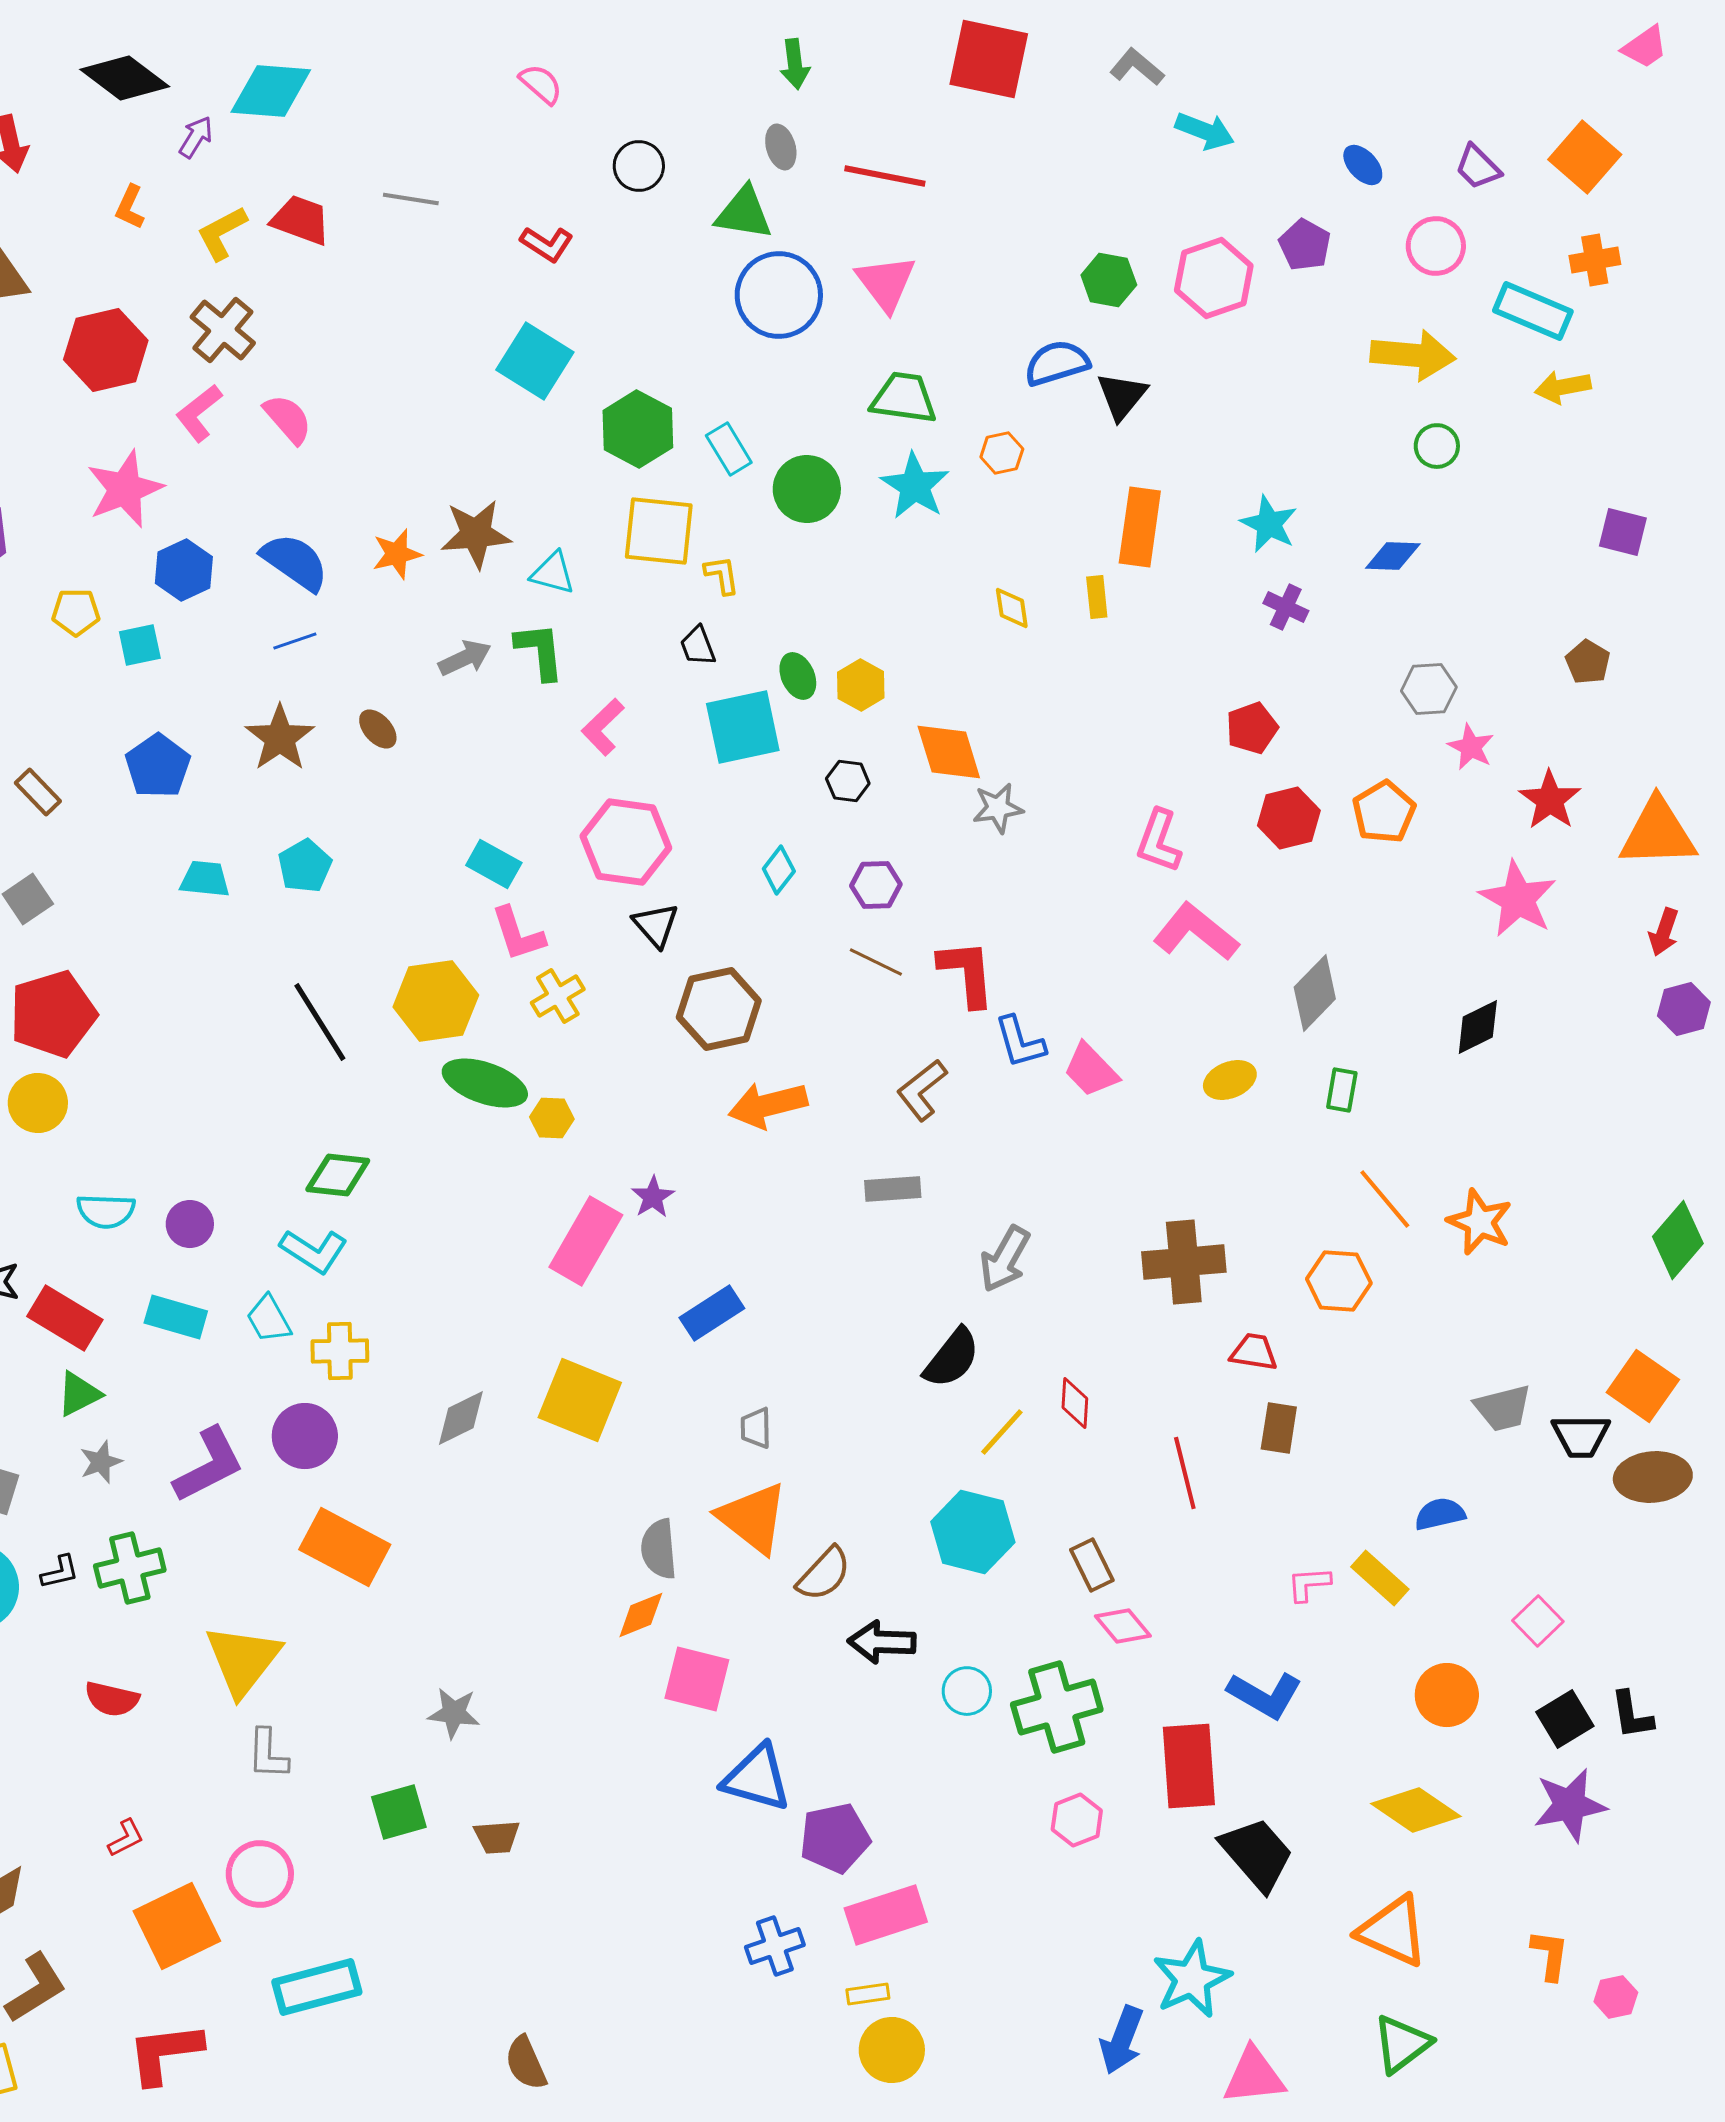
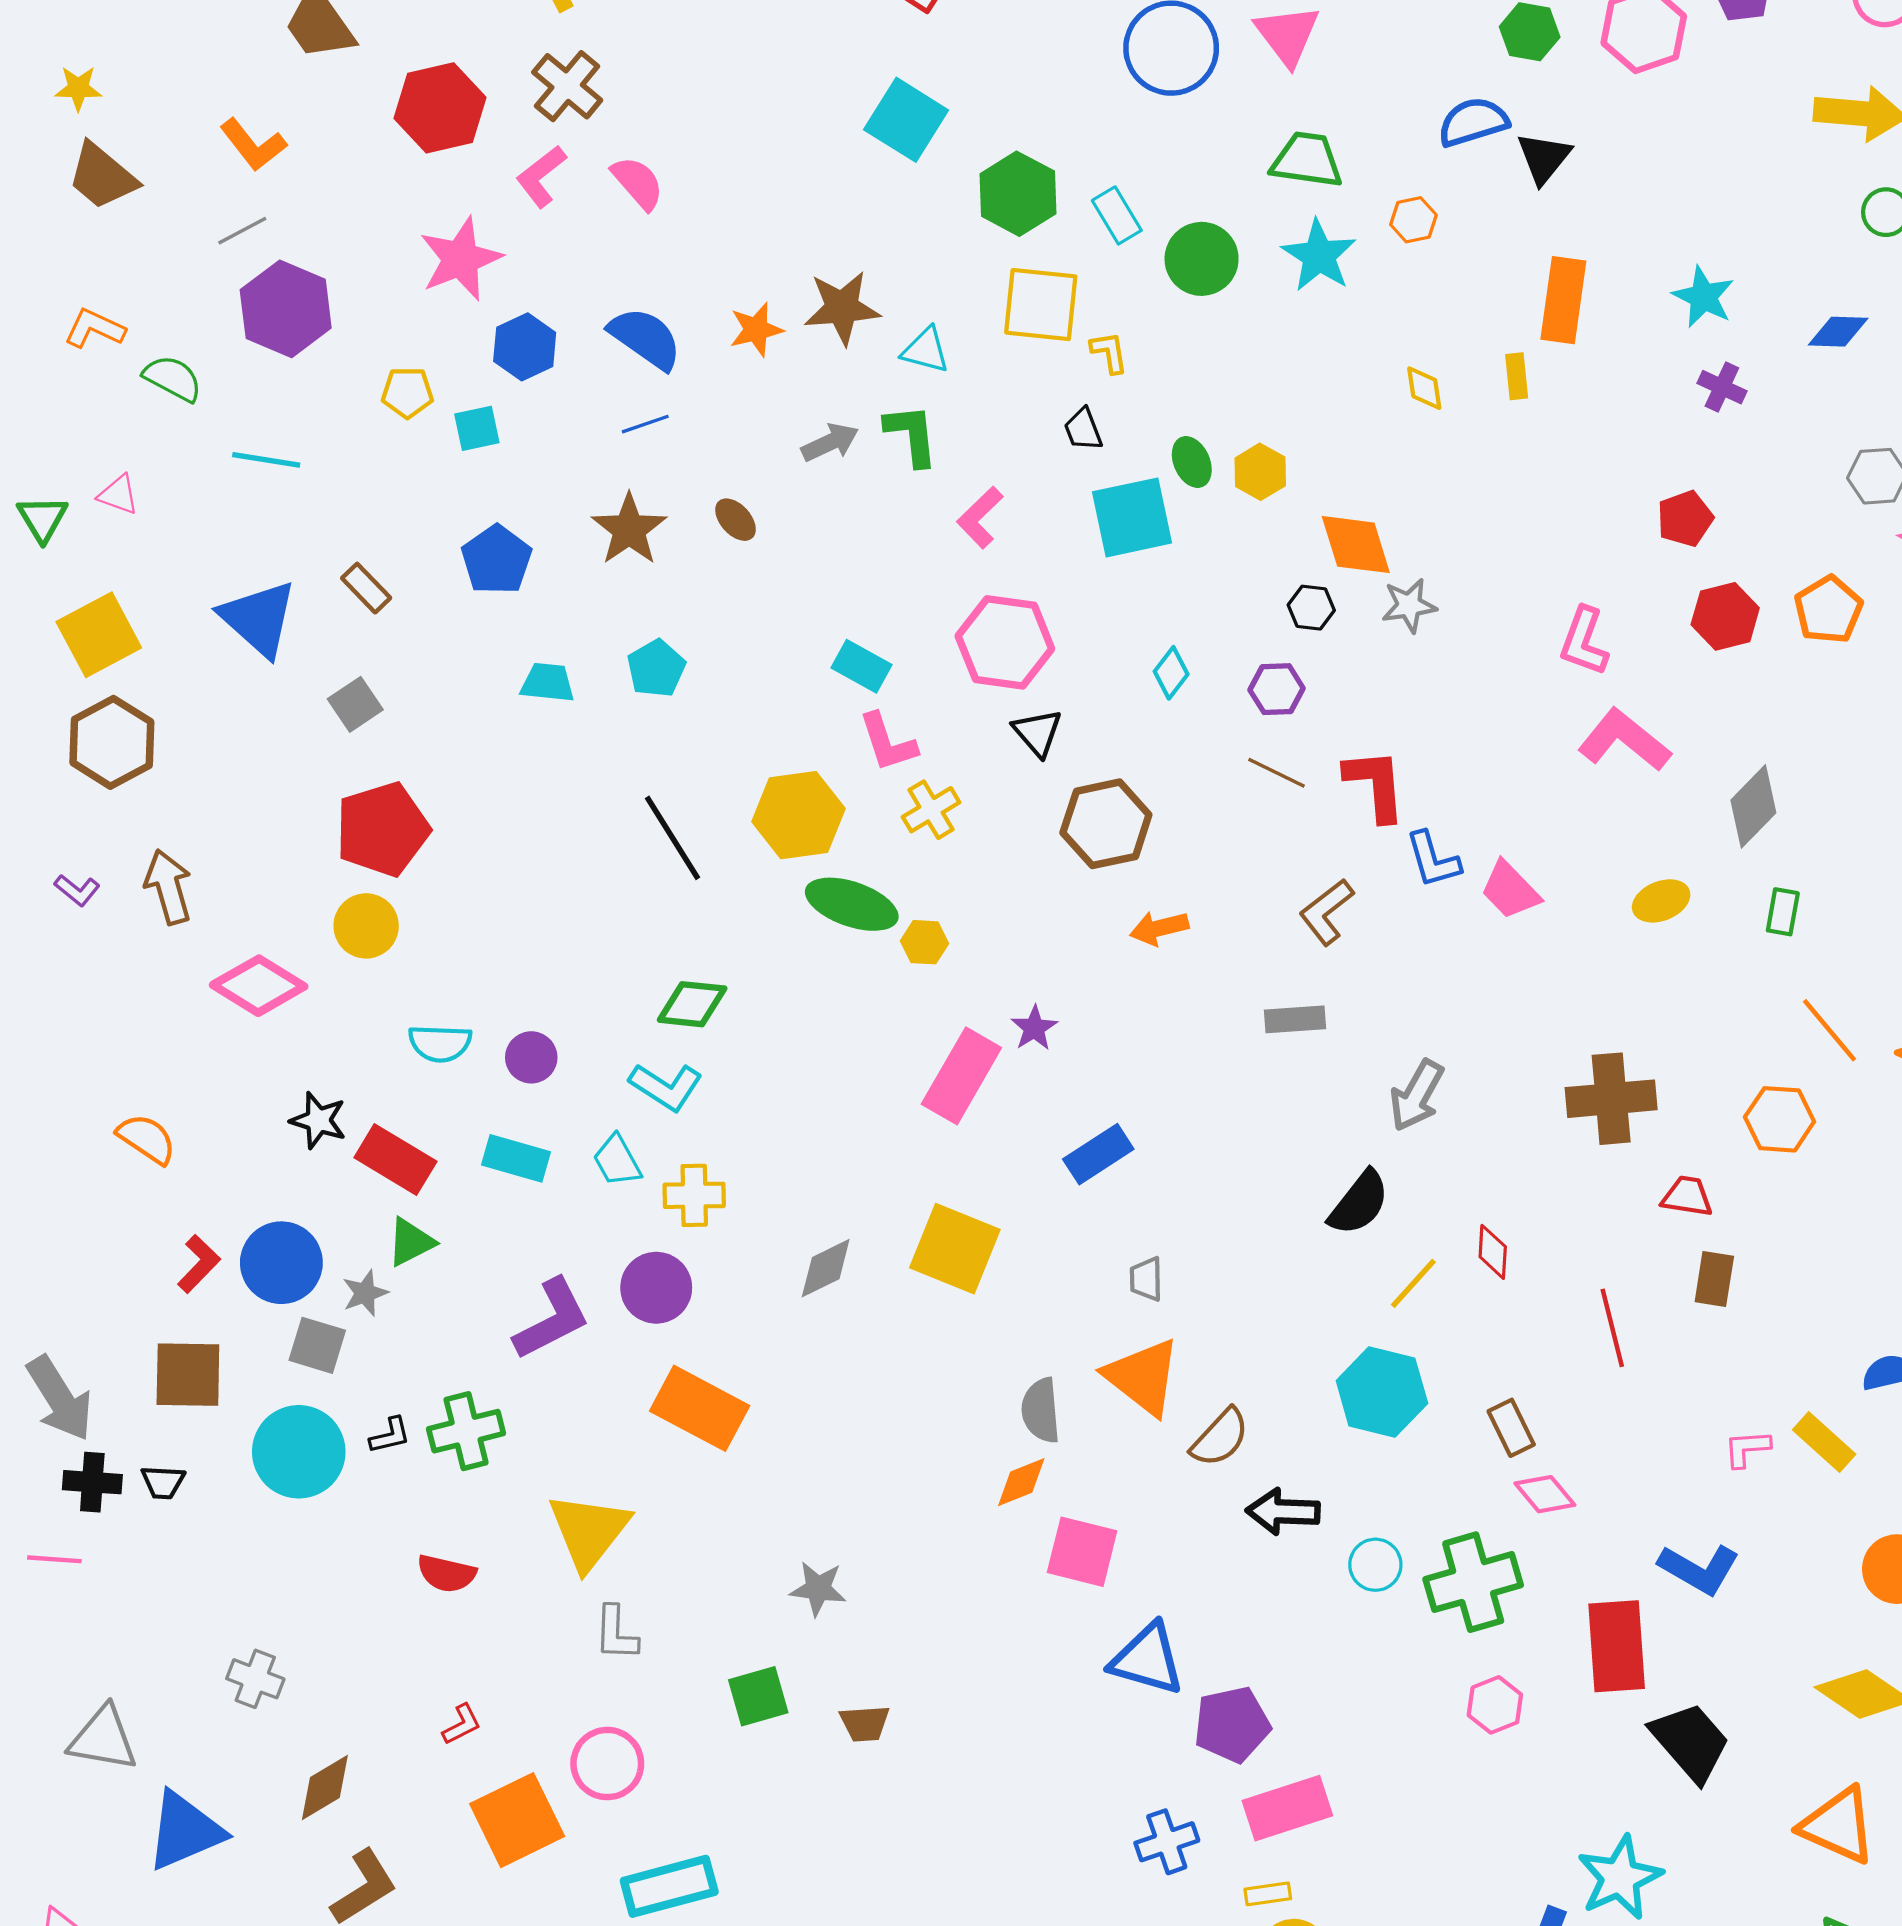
black hexagon: (848, 781) -> (1311, 608), moved
orange arrow: (768, 1105) -> (1159, 928), size x0.7
gray star: (101, 1462) -> (365, 1293), moved

